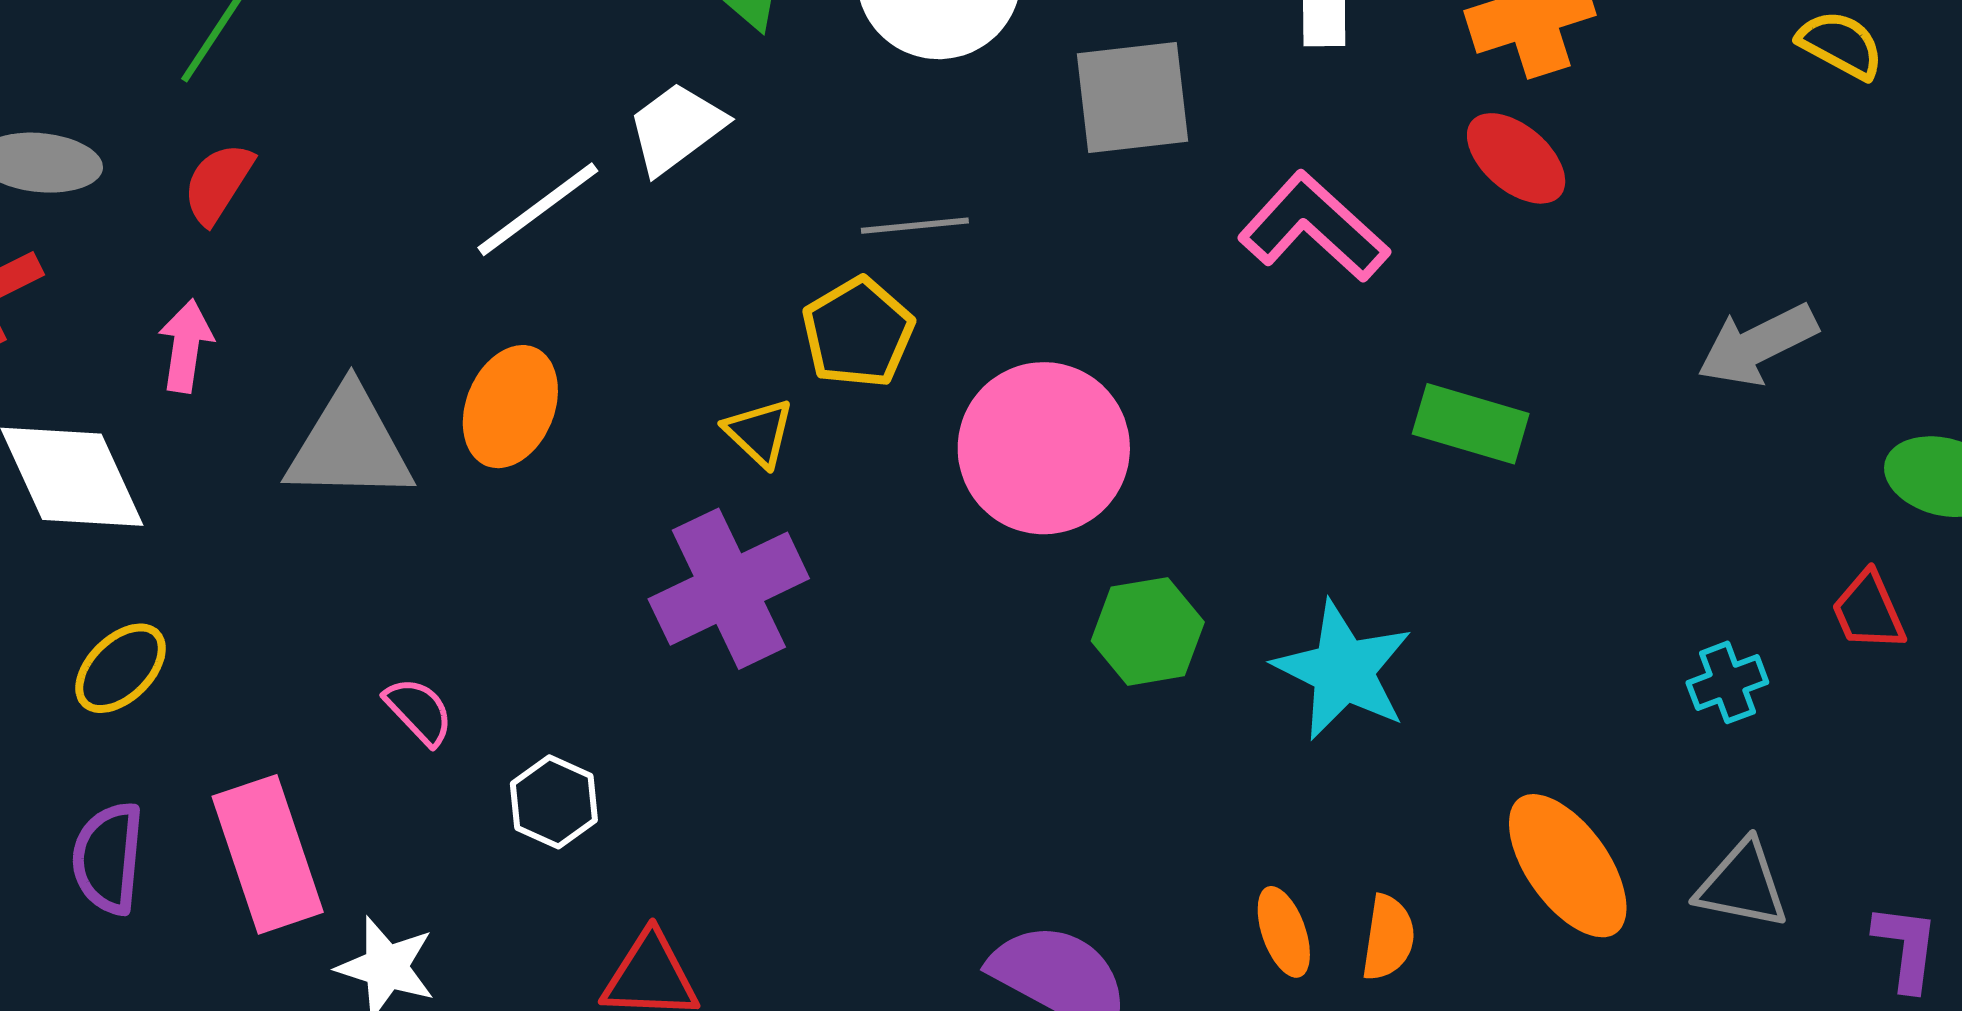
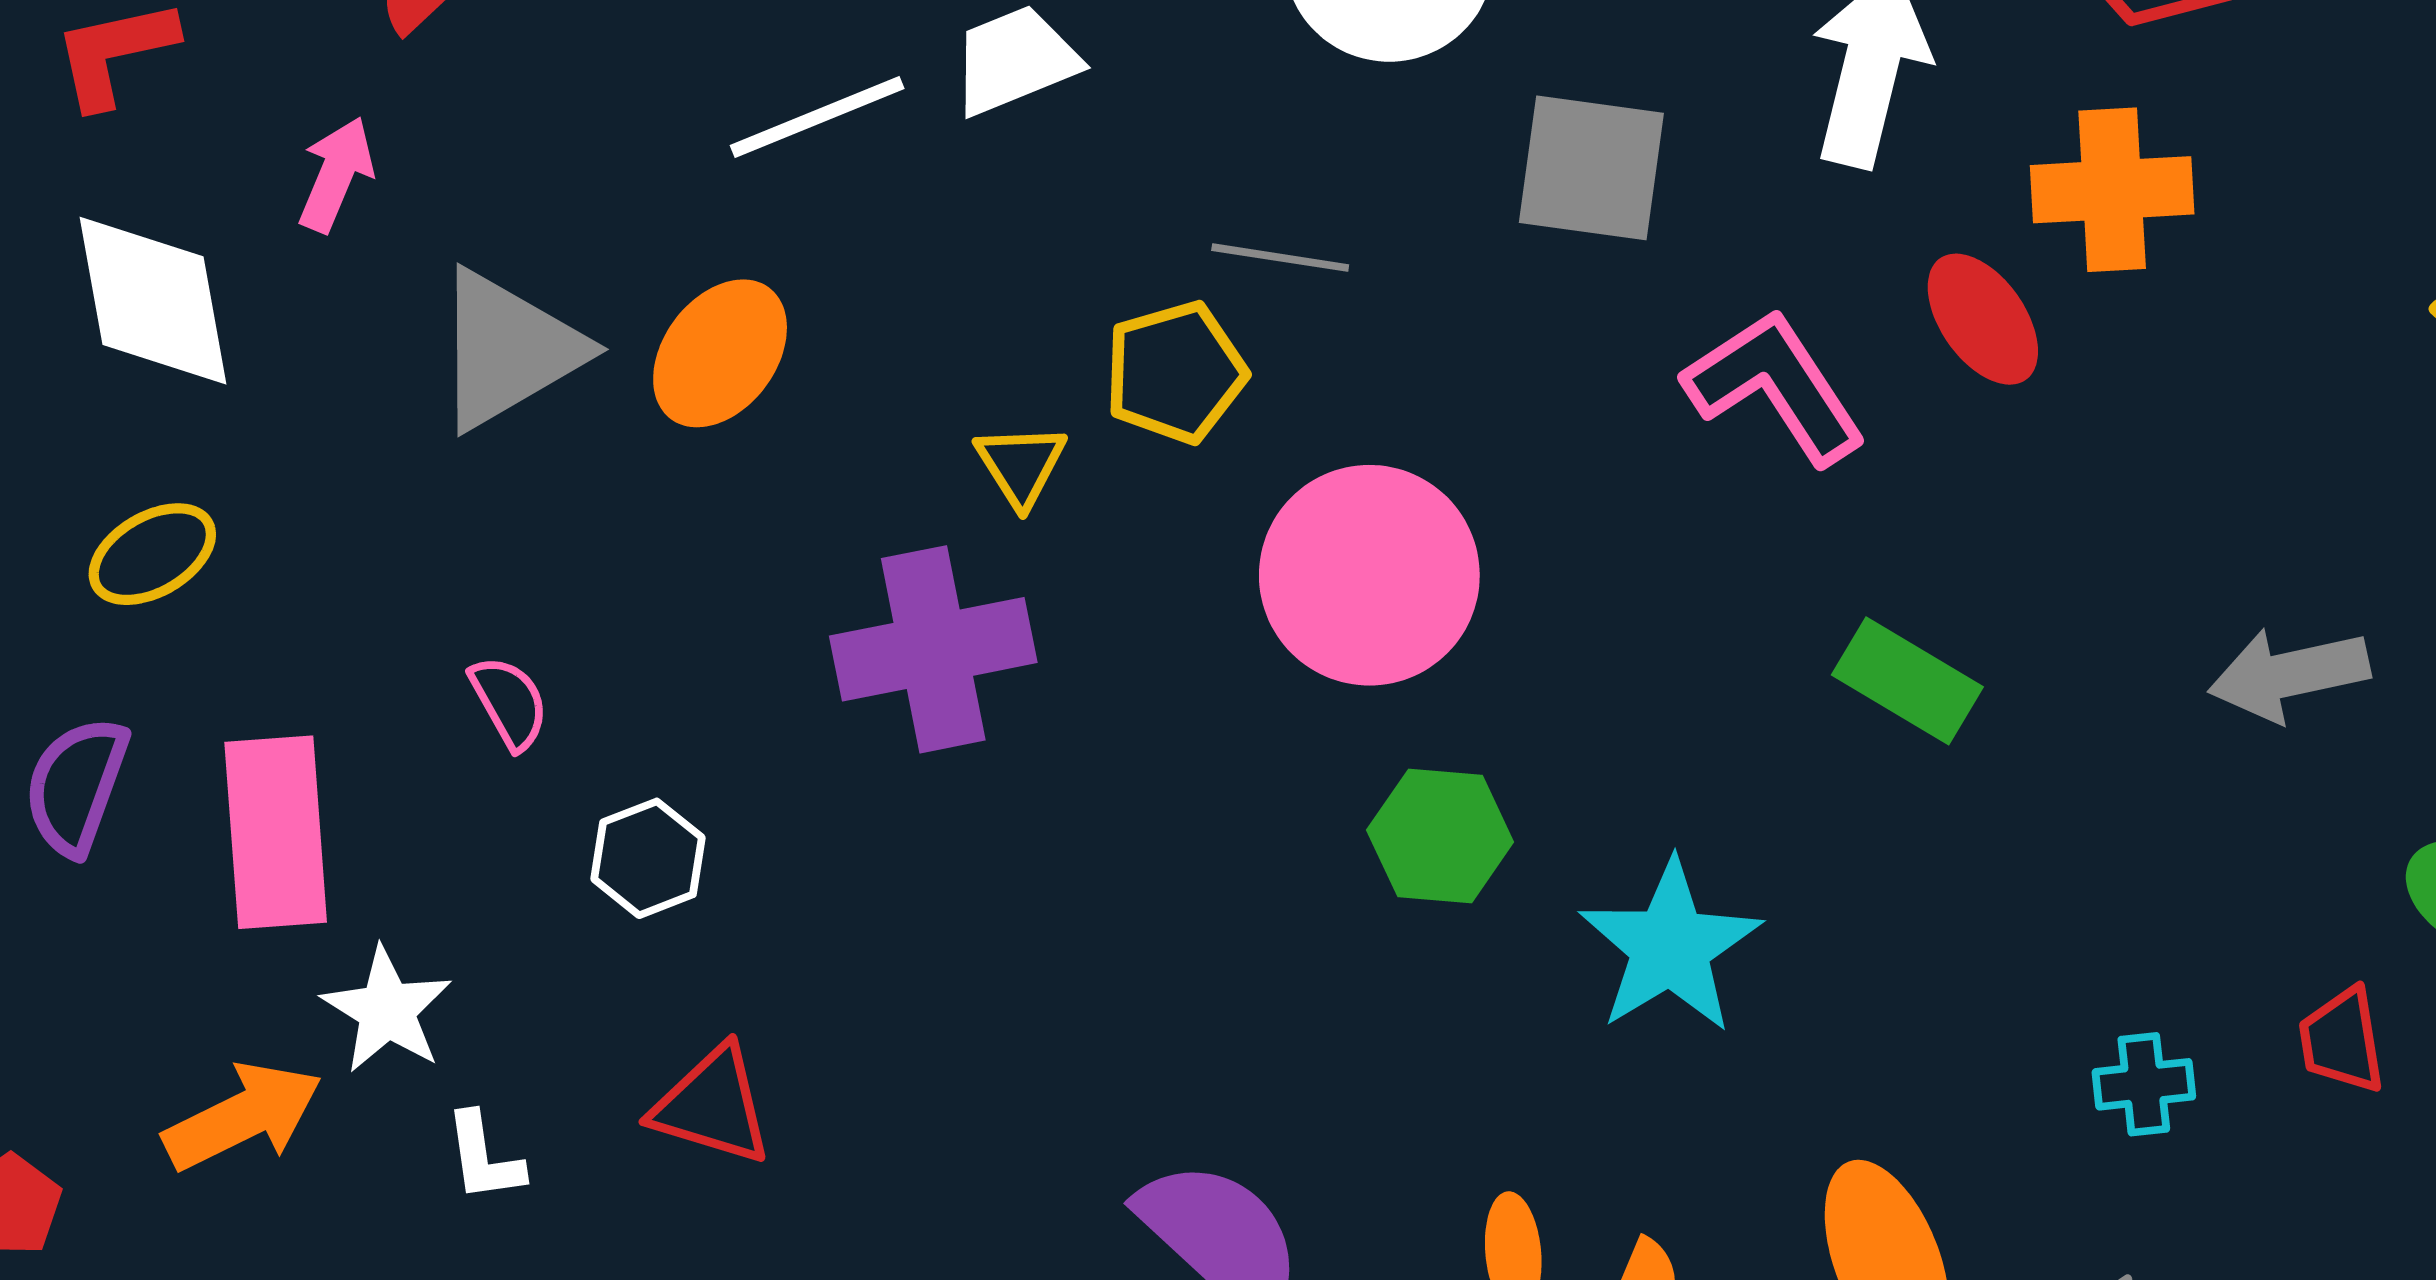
red ellipse: (1516, 158) -> (1983, 319), moved
gray triangle: (349, 445) -> (508, 350), turned -46

